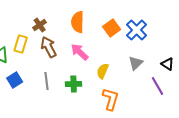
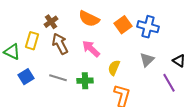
orange semicircle: (78, 22) -> (89, 19), turned -65
blue cross: (137, 30) -> (148, 27), turned -30
gray line: (47, 81) -> (58, 78), turned -66

